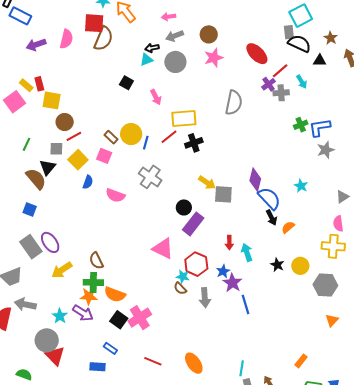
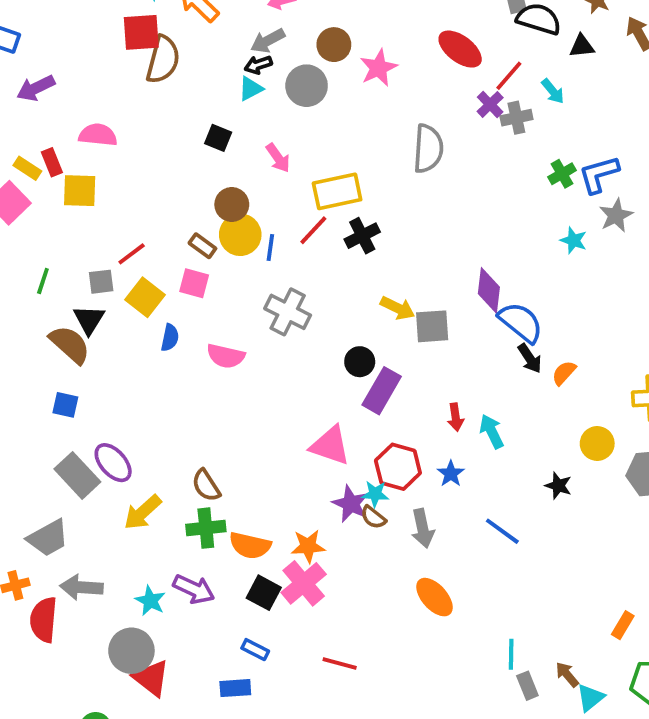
brown circle: (209, 34) -> (334, 45), moved
gray arrow: (175, 36) -> (268, 41), moved
pink semicircle: (66, 39) -> (98, 135), moved, turned -90
brown circle: (65, 122) -> (232, 204), moved
cyan star: (301, 186) -> (574, 240), moved
black star: (277, 265) -> (558, 486), moved
purple star: (232, 283) -> (351, 504), moved
orange star: (89, 296) -> (308, 546), moved
blue line: (246, 304) -> (502, 531), turned -30
orange ellipse: (194, 363) -> (434, 597), moved

